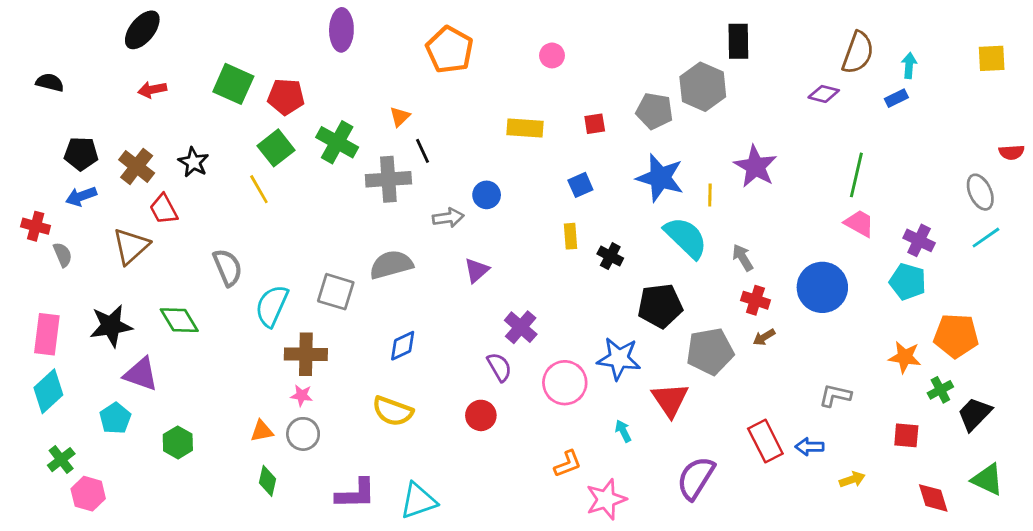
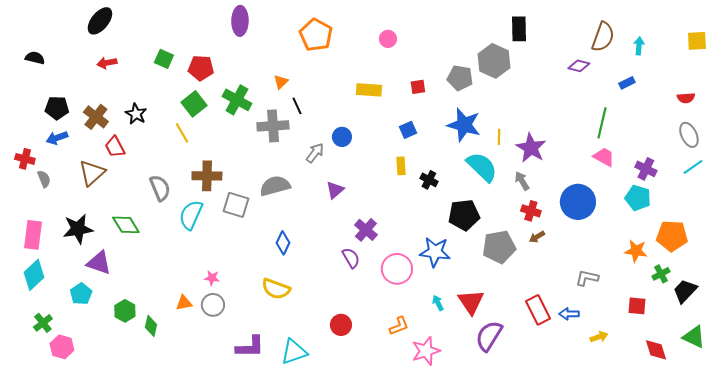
green square: (233, 84) -> (164, 59), size x0.7
blue rectangle: (896, 98) -> (627, 83), moved
red semicircle: (1012, 152) -> (686, 98), moved
purple star: (755, 166) -> (531, 148), moved
gray arrow: (448, 218) -> (315, 153), turned -45
blue diamond: (403, 346) -> (283, 243), turned -40
brown cross: (306, 354) -> (207, 176), moved
red triangle: (670, 400) -> (471, 302), moved
red circle: (481, 415) -> (341, 325), moved
green diamond: (267, 481) -> (151, 326), moved

